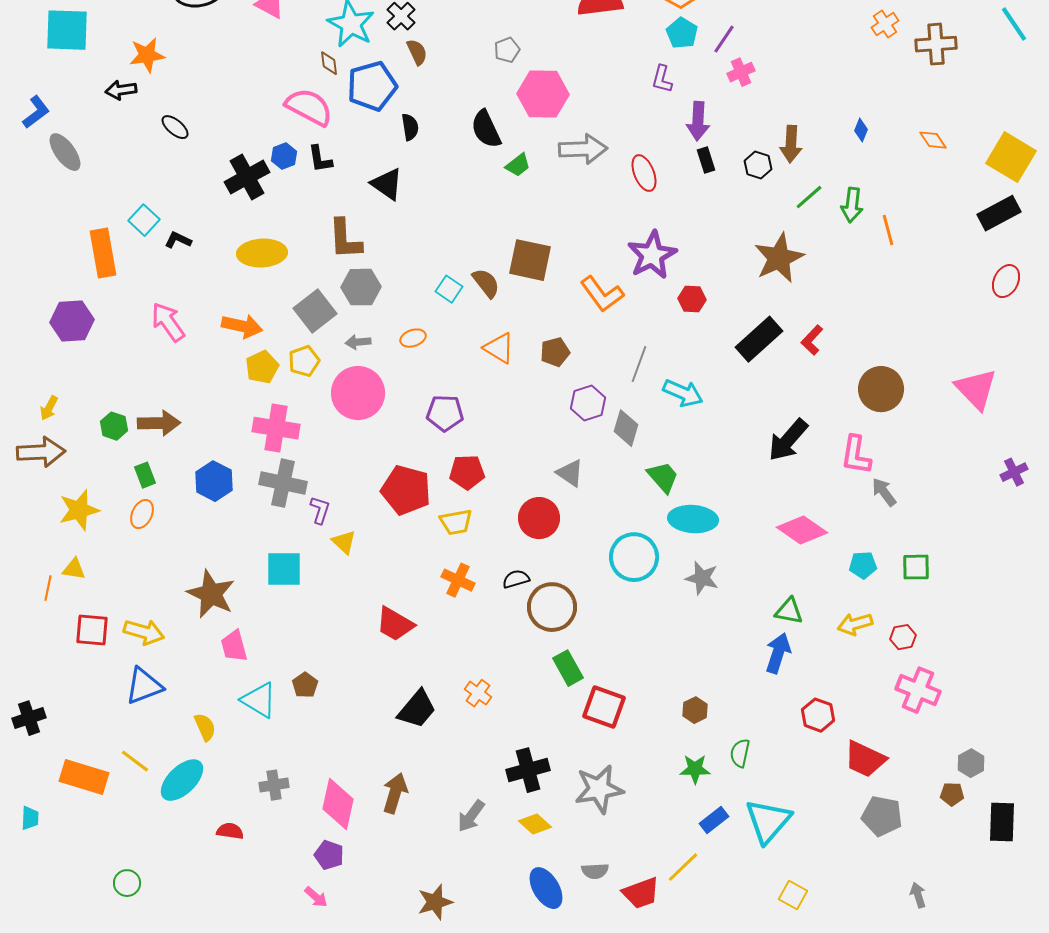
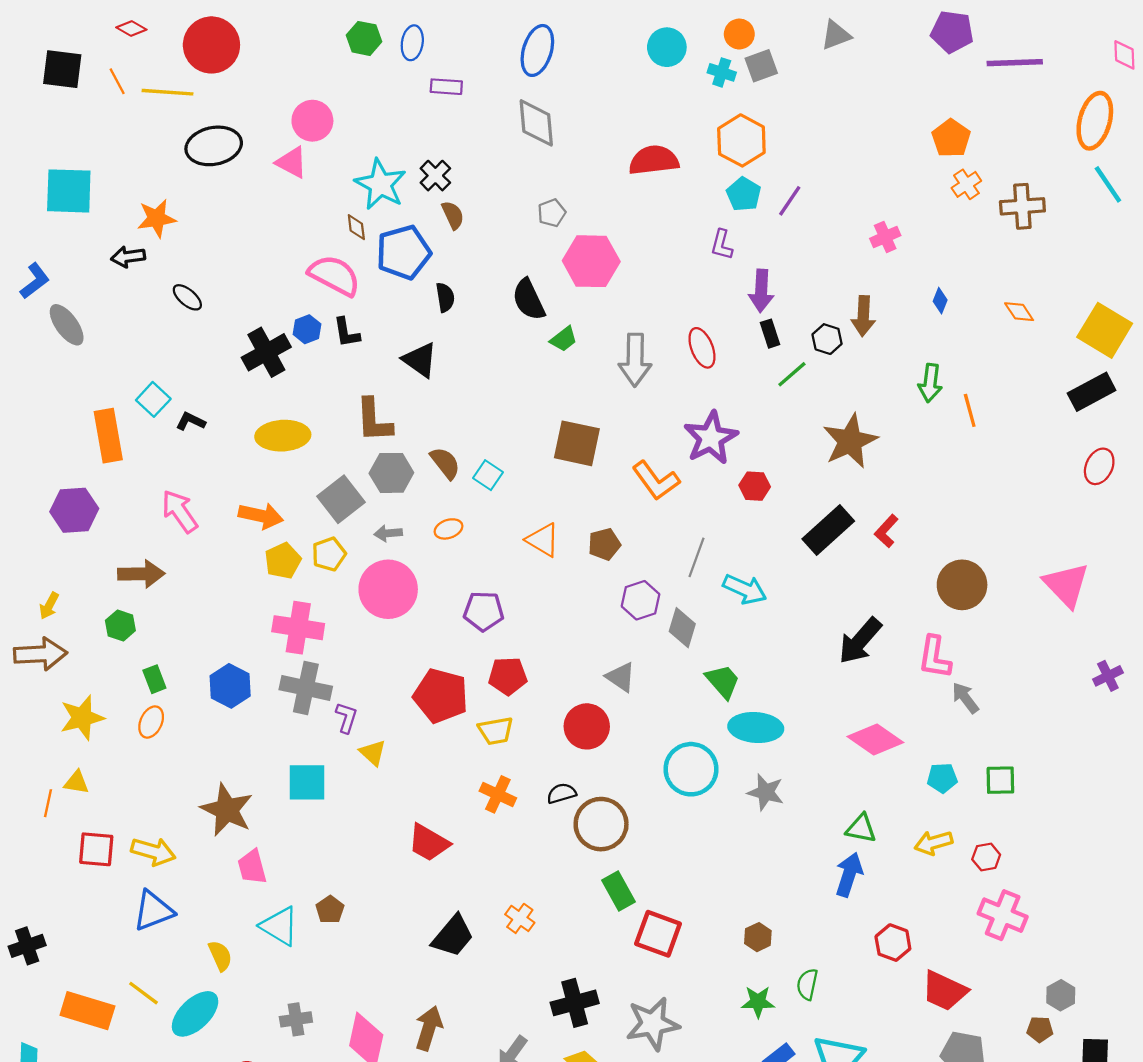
pink cross: (741, 72) -> (885, 237), moved
gray arrow: (583, 149) -> (635, 360), moved, turned 93
green line: (809, 197) -> (792, 374), moved
brown semicircle: (486, 283) -> (445, 463), moved
brown arrow: (159, 423) -> (141, 574), moved

